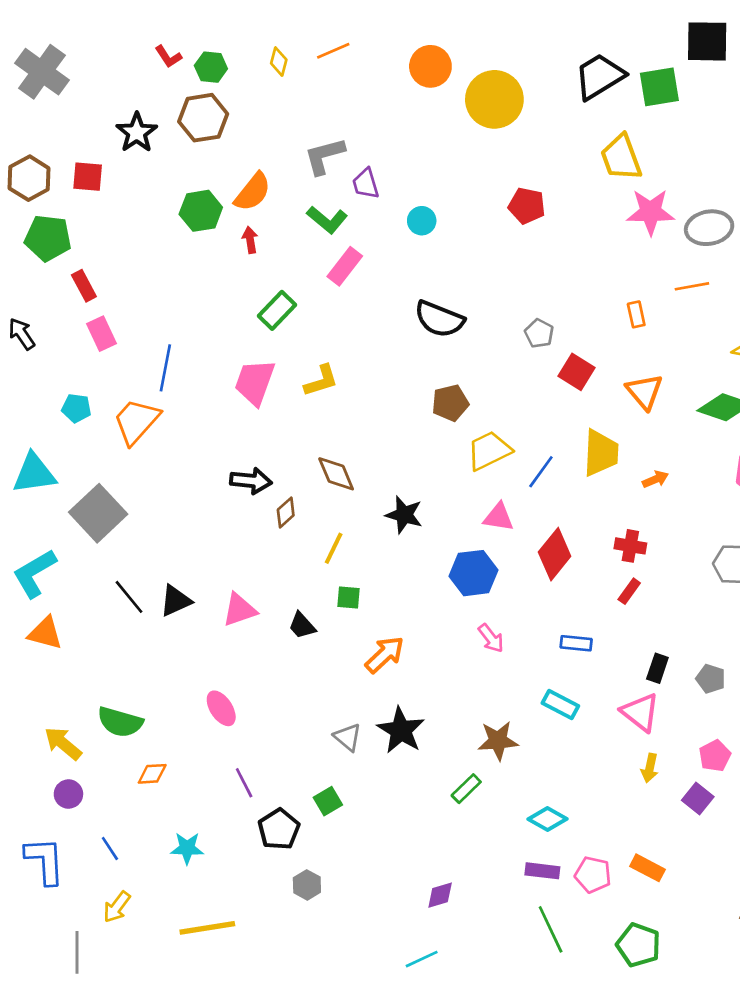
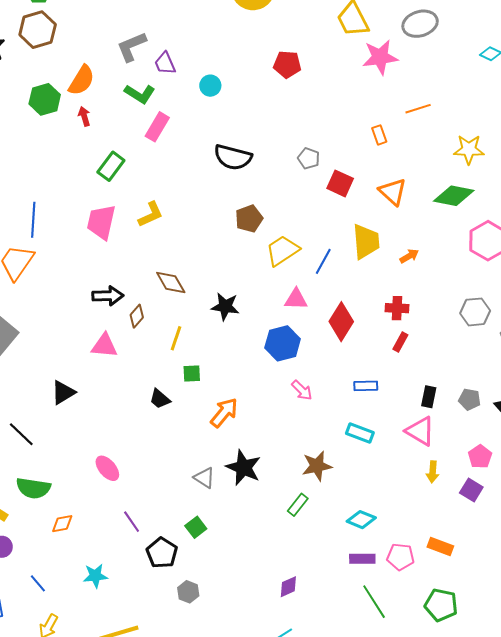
gray ellipse: (709, 228) -> (420, 24), moved
black line: (129, 597) -> (21, 434), moved
pink triangle: (239, 610) -> (104, 346), moved, turned 32

